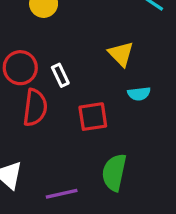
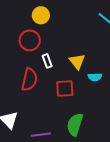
yellow triangle: (121, 54) -> (77, 61), moved
red circle: (20, 68) -> (30, 40), moved

